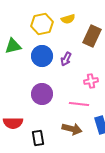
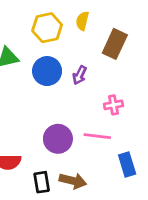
yellow semicircle: (68, 19) -> (82, 21), turned 120
purple circle: (42, 94) -> (58, 139), moved
brown arrow: (72, 129) -> (73, 181), moved

